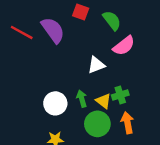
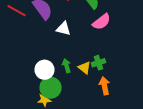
white triangle: (96, 65) -> (64, 29), moved, turned 35
green circle: (97, 124) -> (50, 88), moved

